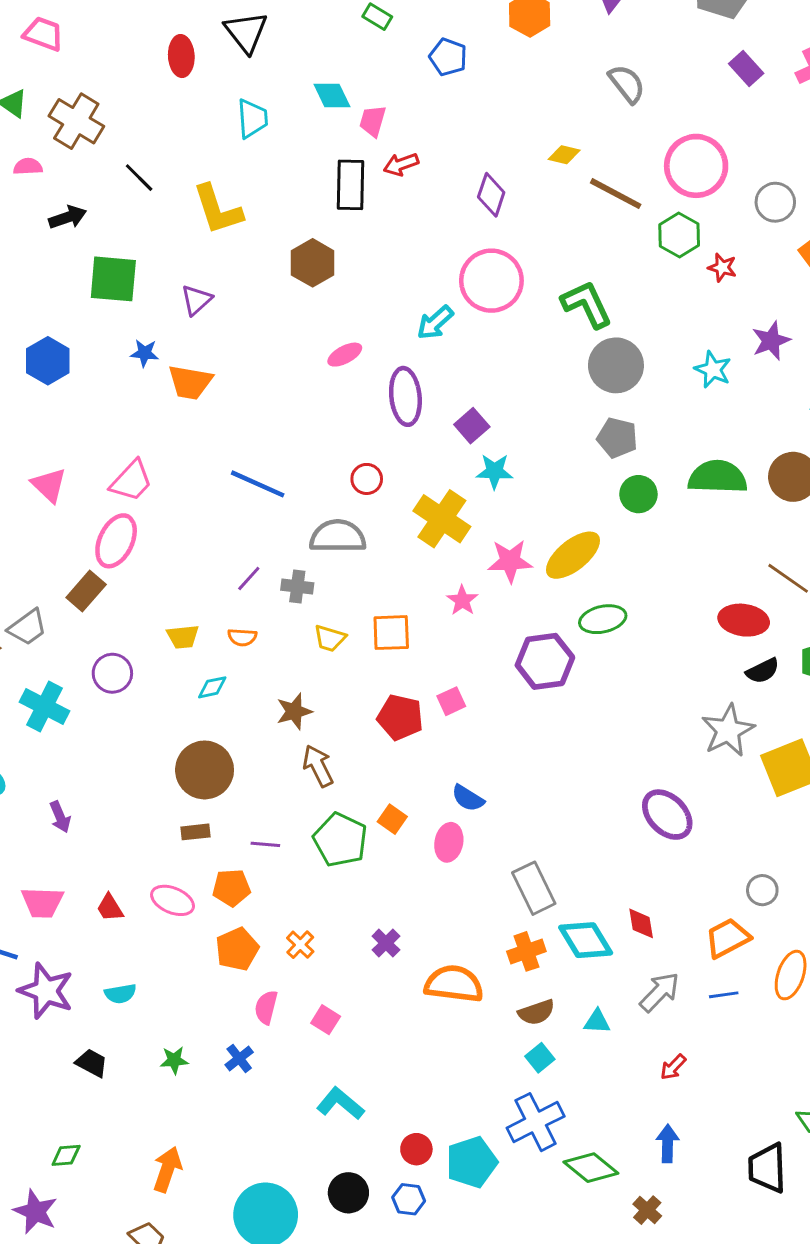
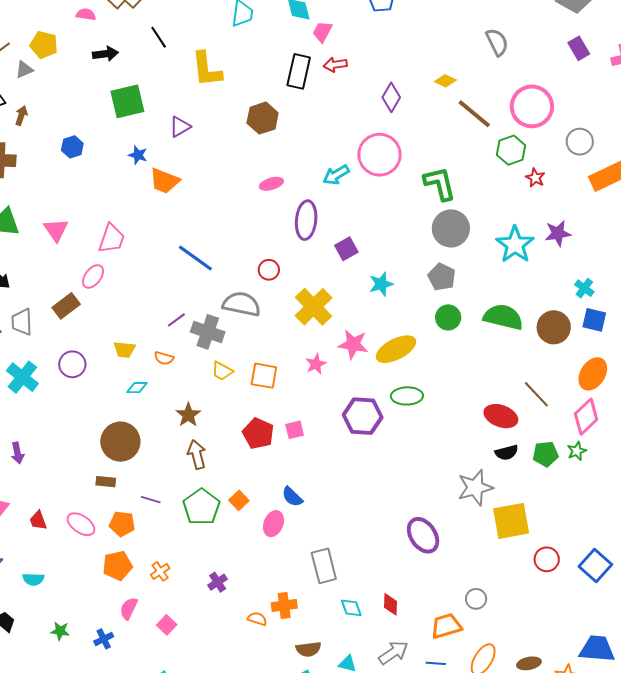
green square: (113, 279) -> (127, 101), turned -30
blue hexagon: (48, 361) -> (72, 147), size x0.7
cyan star: (713, 370) -> (515, 245), size x1.5
cyan star: (495, 471) -> (381, 284), moved, turned -30
pink trapezoid: (131, 481) -> (112, 239), turned -36
pink ellipse: (116, 541) -> (93, 276), size x0.7
gray cross: (297, 586) -> (208, 332), size x1.5
gray trapezoid: (27, 627) -> (22, 322), turned 112
brown star: (294, 711) -> (188, 415), turned -30
cyan diamond: (586, 940) -> (351, 608), size x0.6
orange cross: (526, 951) -> (284, 605), moved
orange semicircle: (454, 984) -> (257, 619), size x0.5

